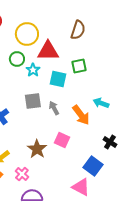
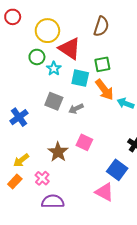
red triangle: (48, 51) -> (70, 49), turned 35
gray square: (33, 101) -> (54, 101), turned 30
gray arrow: (54, 108) -> (76, 109), turned -88
orange arrow: (81, 115) -> (104, 90), moved

